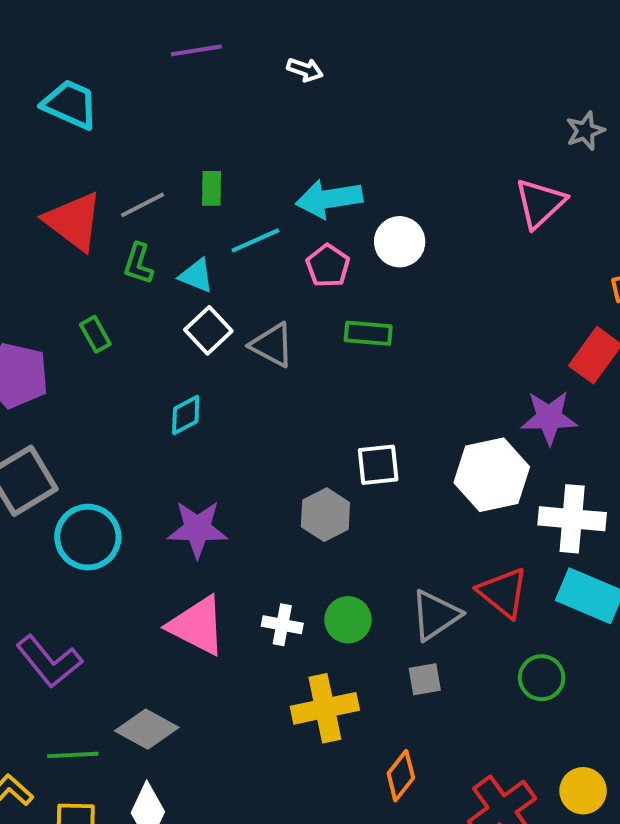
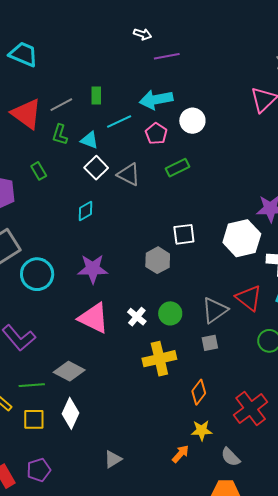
purple line: (196, 50) -> (167, 56), moved
green rectangle: (368, 333) -> (177, 168), turned -30
white cross: (282, 625) -> (137, 317), turned 30

